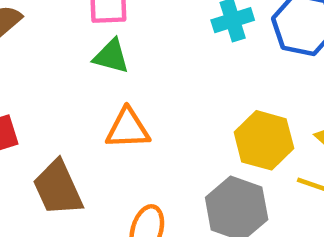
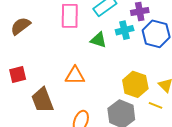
green triangle: (111, 56) -> (98, 40), moved

